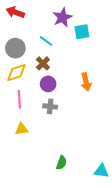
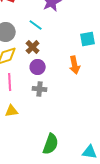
cyan square: (82, 32) -> (88, 39), moved
green semicircle: (61, 163) -> (51, 144), size x1.5

